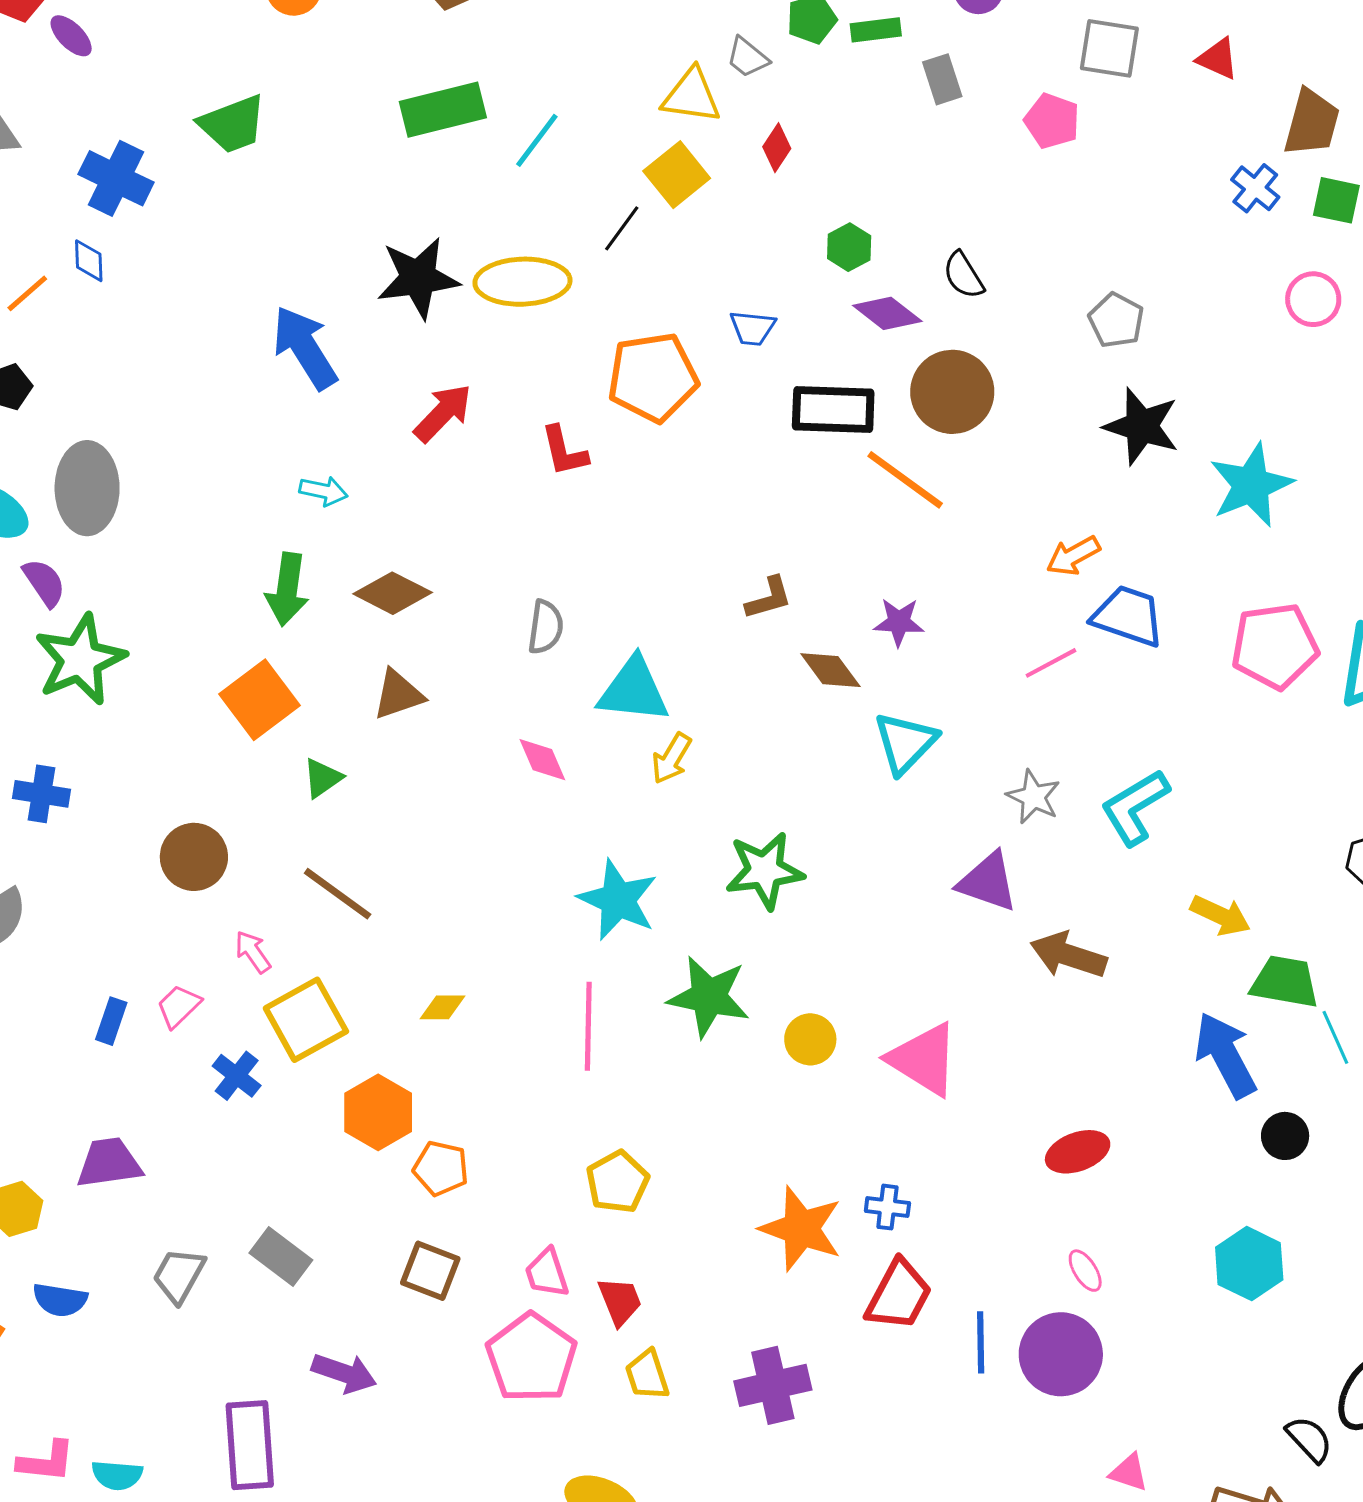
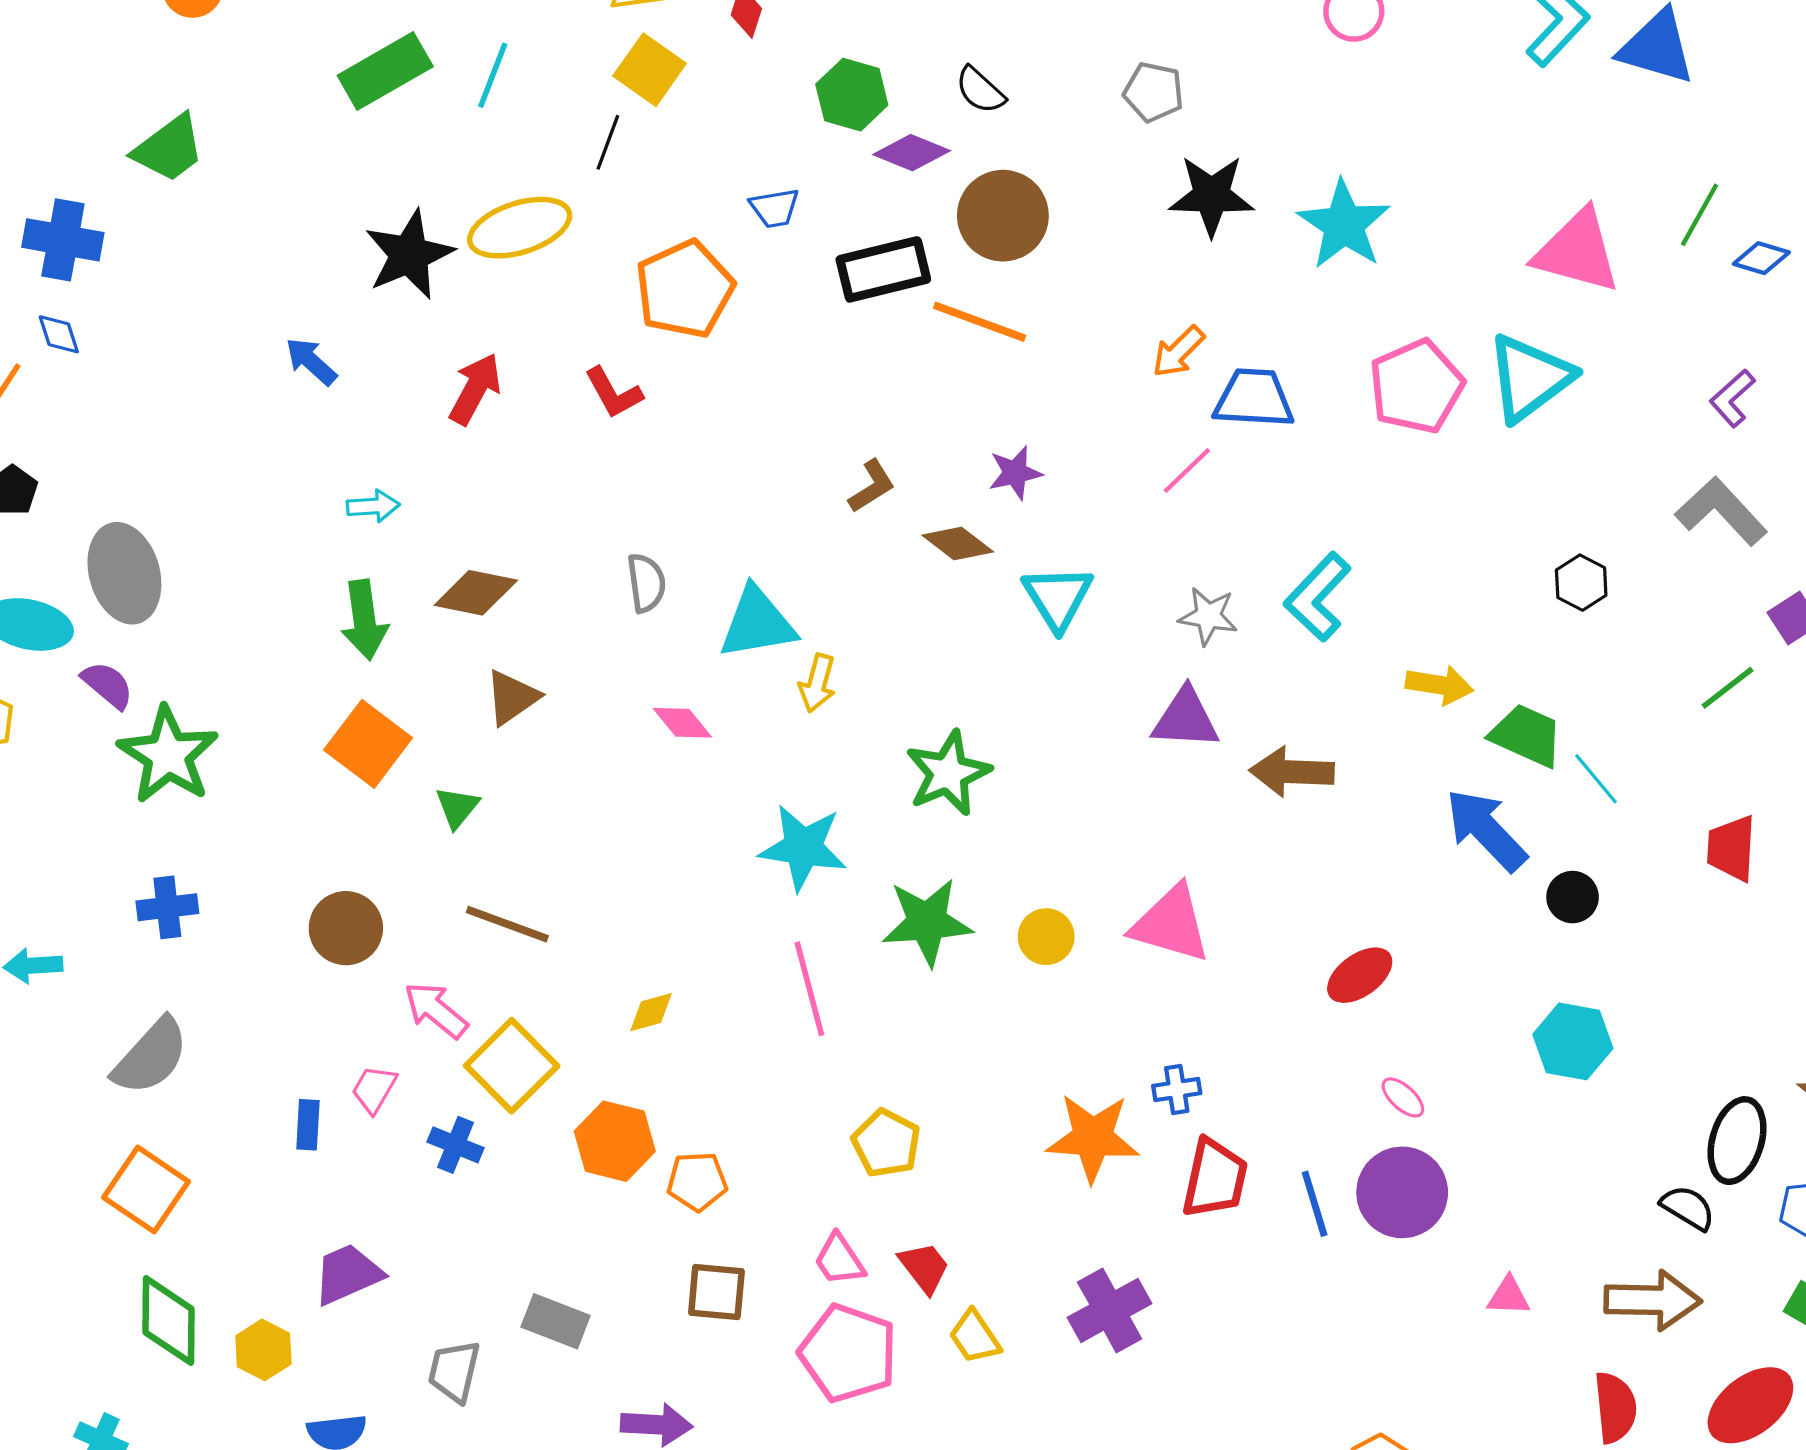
green hexagon: (849, 247) -> (852, 95), size x1.4
blue arrow: (305, 348) -> (311, 361), size x0.6
pink arrow: (253, 952) -> (436, 1010), size x1.4
green trapezoid: (1285, 982) -> (1527, 735), turned 30

